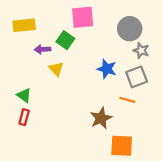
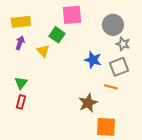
purple arrow: (42, 49) -> (20, 43), moved, turned 112
yellow triangle: (56, 69) -> (43, 51), moved
green triangle: (24, 95) -> (21, 83), turned 32

